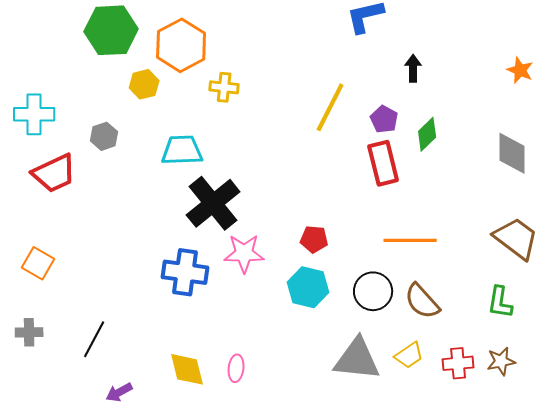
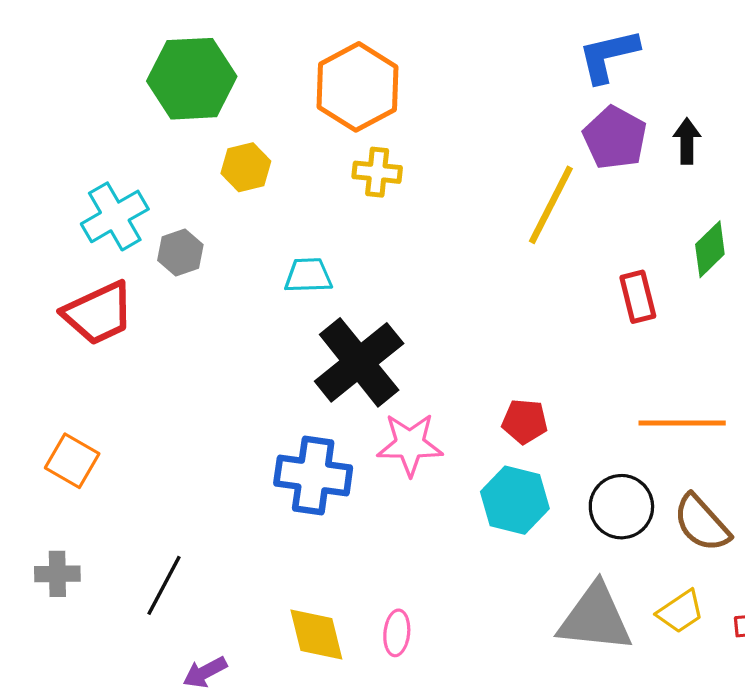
orange hexagon: (181, 45) -> (357, 87), moved
cyan cross: (34, 114) -> (115, 216), moved, turned -30
purple pentagon: (384, 119) -> (615, 138), moved, size x1.4
cyan trapezoid: (182, 150) -> (308, 275), size x0.7
red rectangle: (383, 163) -> (638, 297), size x0.7

